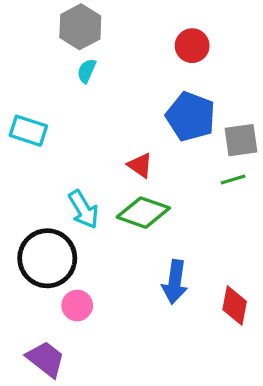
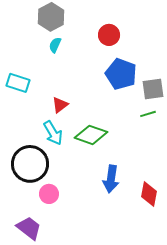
red circle: (192, 46) -> (109, 35), moved
red triangle: (140, 165) -> (60, 105), moved, turned 48

